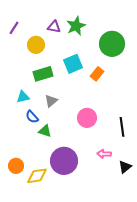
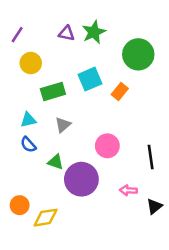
yellow circle: (36, 45) -> (31, 63), moved
blue semicircle: (32, 117) -> (28, 145), moved
purple circle: (64, 161) -> (81, 179), moved

